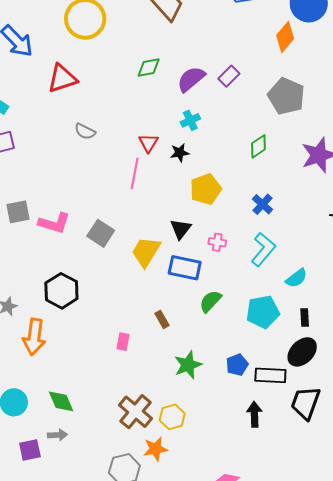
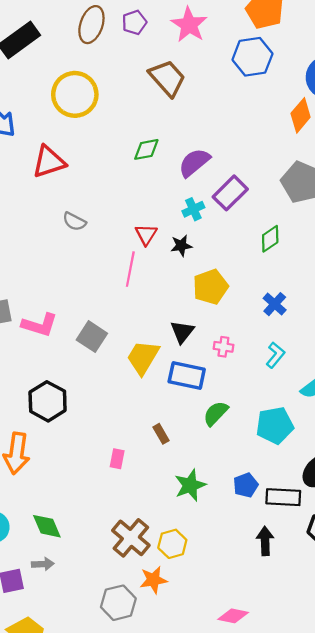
purple rectangle: (229, 76) -> (230, 193), moved, size x1.4
cyan L-shape: (263, 249) -> (275, 355), size x0.7

